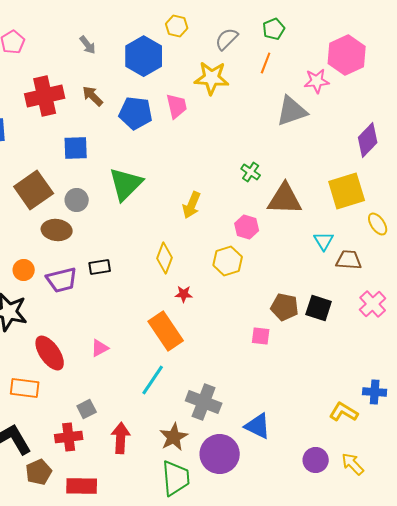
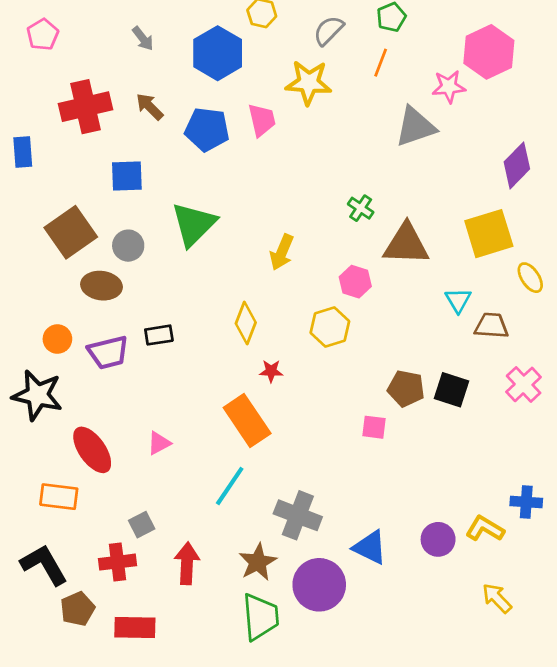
purple circle: (316, 460) -> (438, 539), moved

